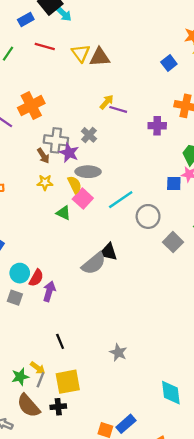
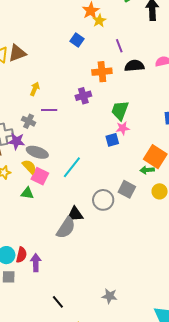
purple line: (118, 109) -> (49, 110), moved
gray ellipse: (88, 172) -> (37, 152), turned 35
gray circle: (148, 216) -> (103, 200), moved

